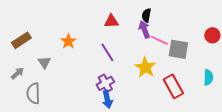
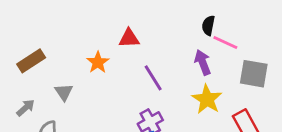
red triangle: (111, 21) -> (129, 38), moved
purple arrow: (144, 29) -> (203, 62), moved
pink line: (159, 40) -> (225, 43), moved

